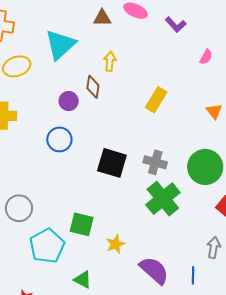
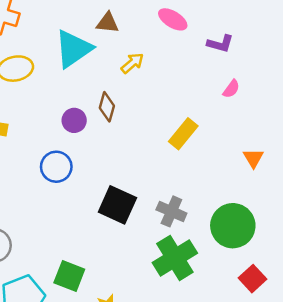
brown triangle: (102, 18) -> (107, 23), moved
purple L-shape: (176, 25) -> (220, 44), turned -40
pink semicircle: (206, 57) -> (231, 89), moved
yellow arrow: (110, 61) -> (132, 63), moved, turned 36

